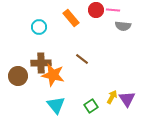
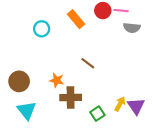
brown cross: (41, 63) -> (71, 97), moved
orange star: (53, 75) -> (57, 80), size x0.6
cyan triangle: (56, 105) -> (27, 110), moved

